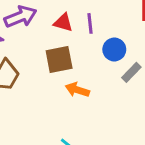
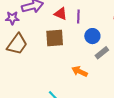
orange arrow: (77, 90) -> (80, 71), moved

